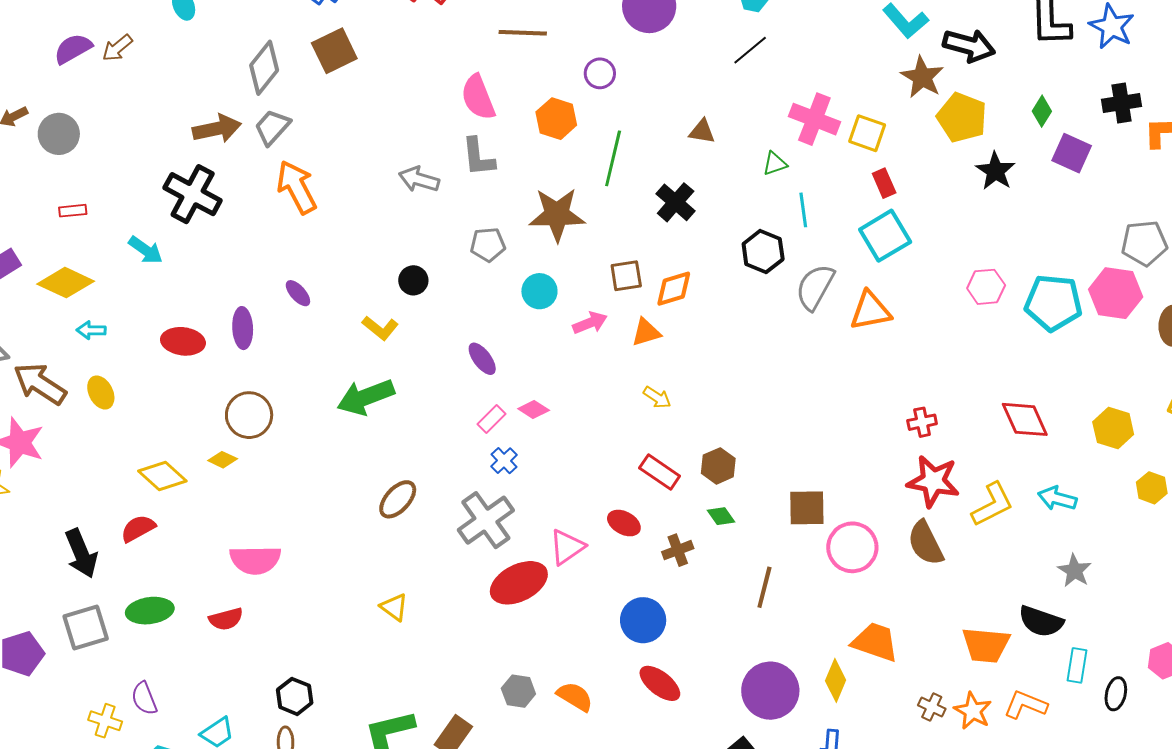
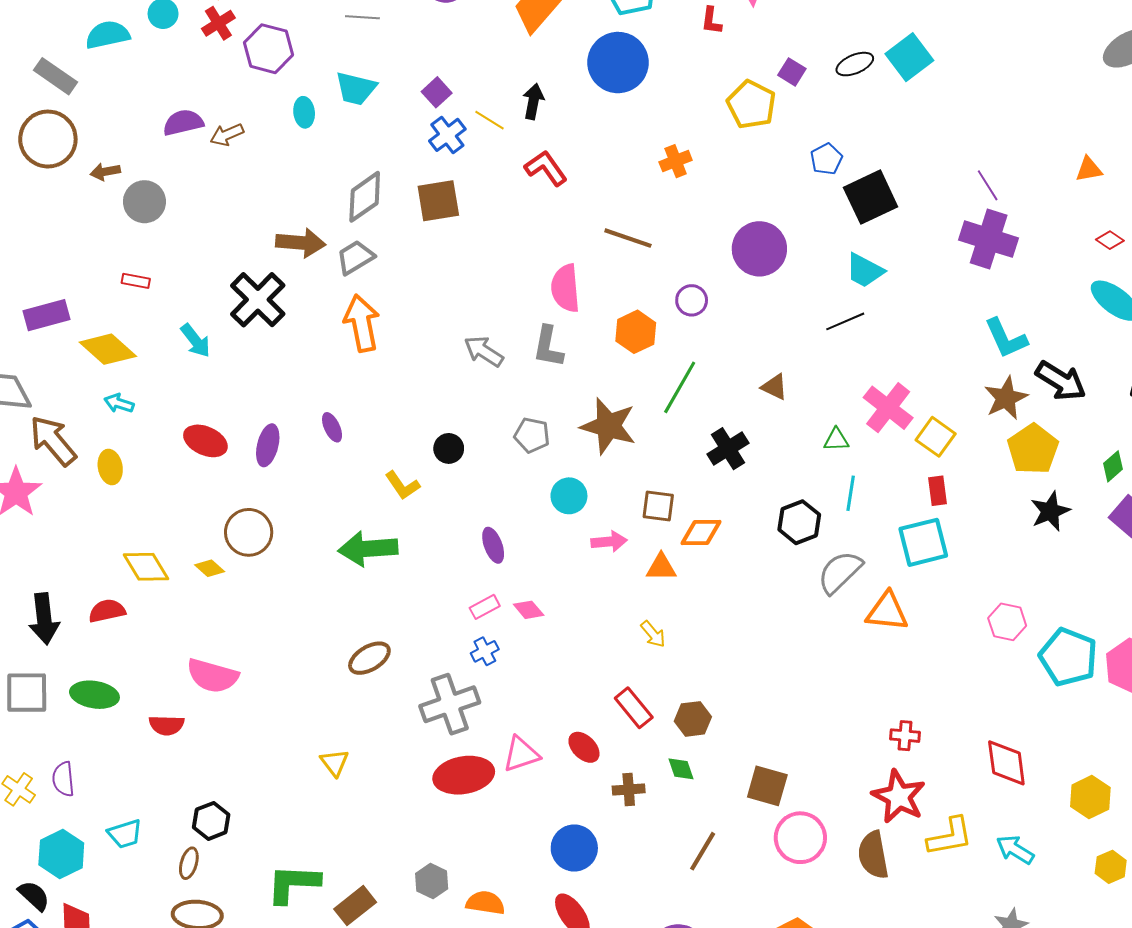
orange semicircle: (575, 697) -> (485, 903), turned -39

